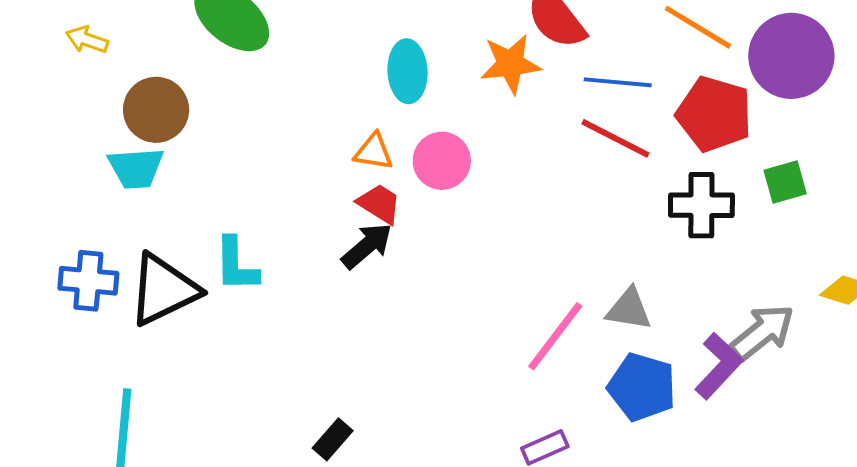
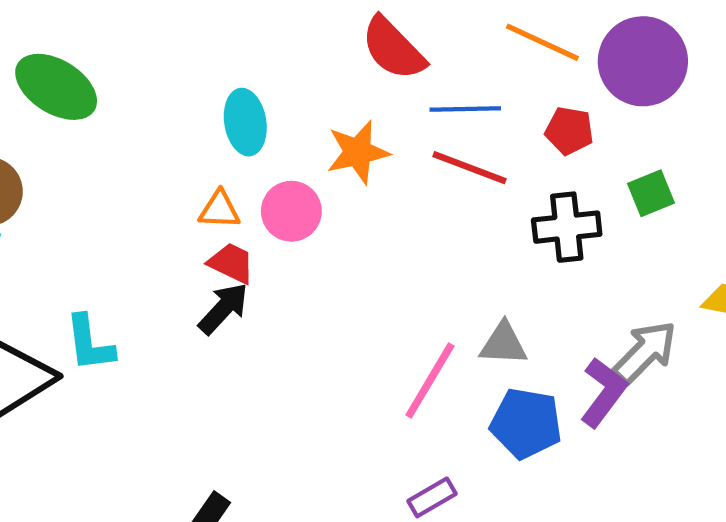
orange star: (510, 64) -> (358, 152), moved
red pentagon: (714, 114) -> (569, 131), size x0.6

